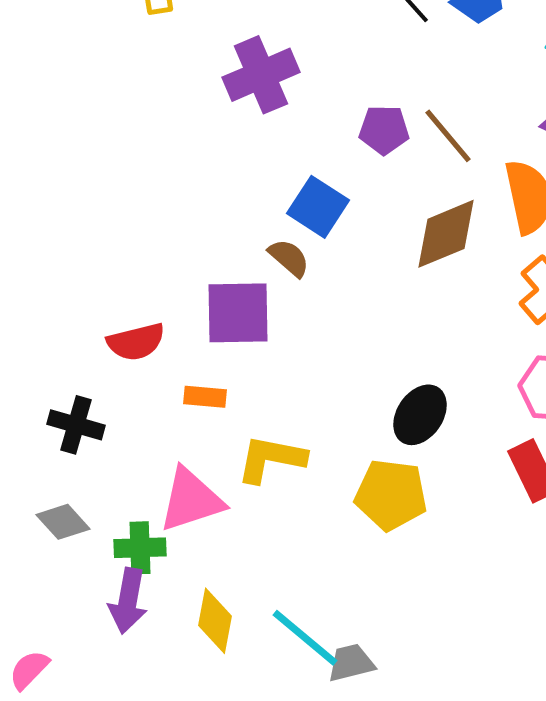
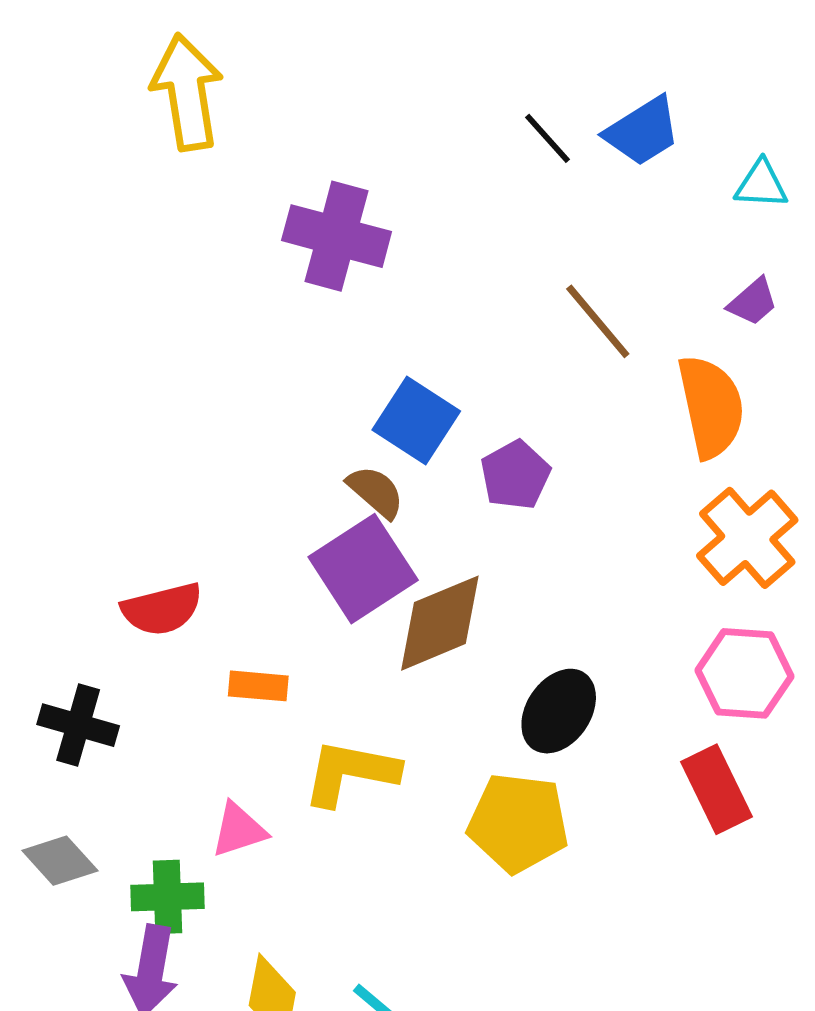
purple cross: (261, 75) -> (337, 236), turned 38
purple pentagon: (384, 130) -> (515, 475), moved, turned -30
brown diamond: (446, 234) -> (440, 623), moved
purple square: (238, 313) -> (363, 569), moved, turned -32
pink triangle: (191, 500) -> (239, 830), size x0.6

